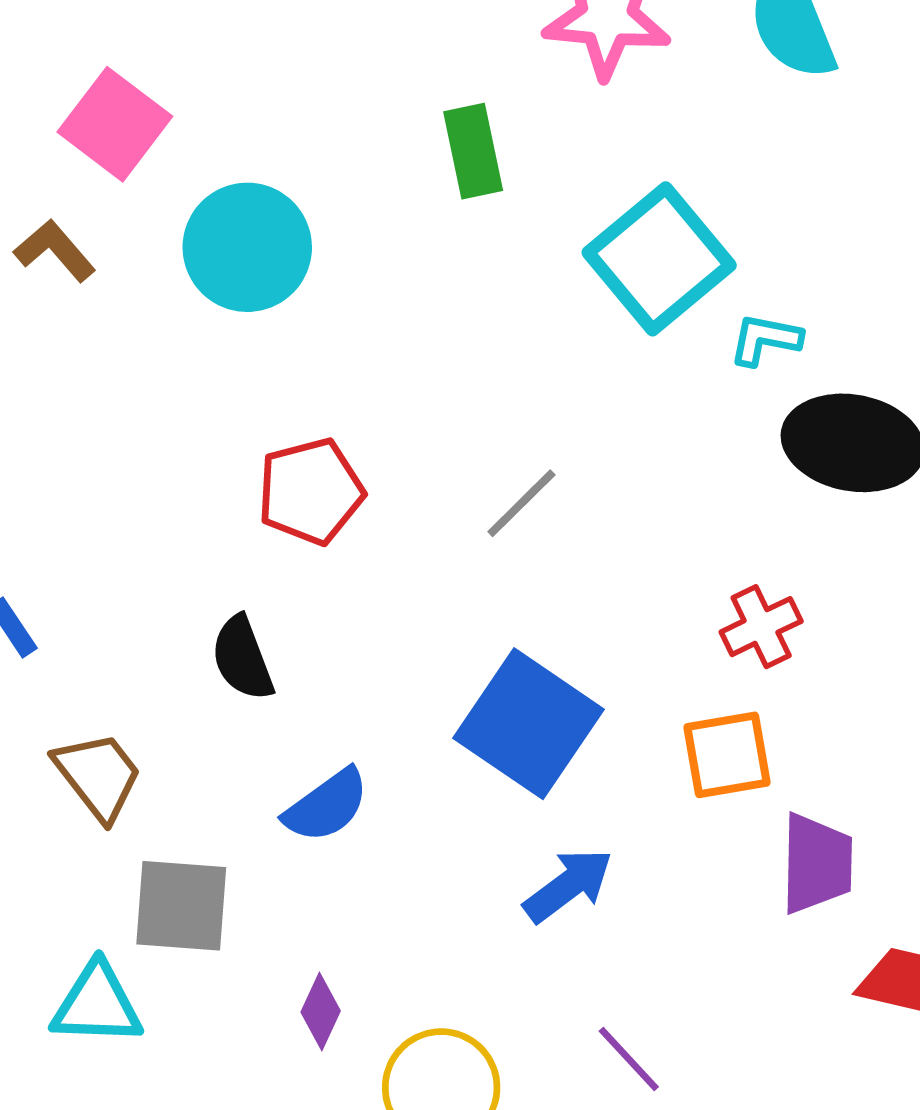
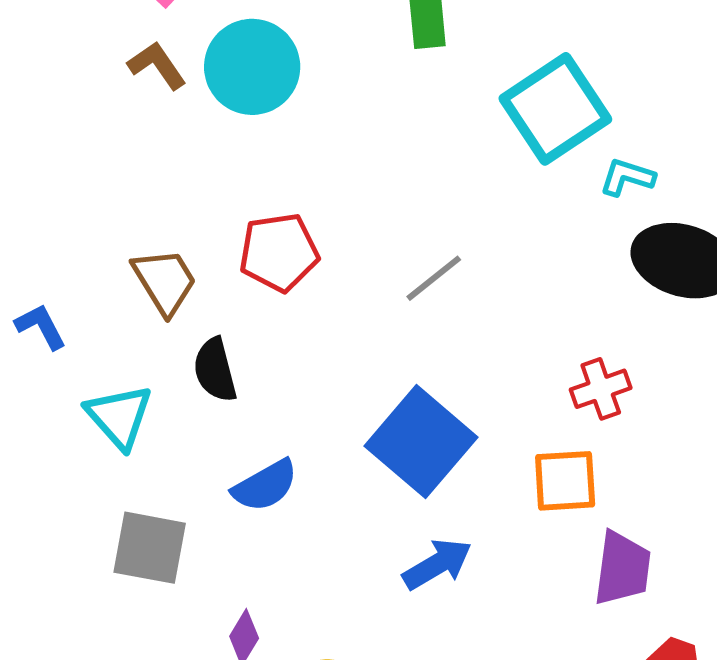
brown L-shape: (55, 251) -> (157, 65), moved
brown trapezoid: (98, 776) -> (165, 281), moved
cyan triangle: (97, 1004) -> (119, 416), moved, turned 40

